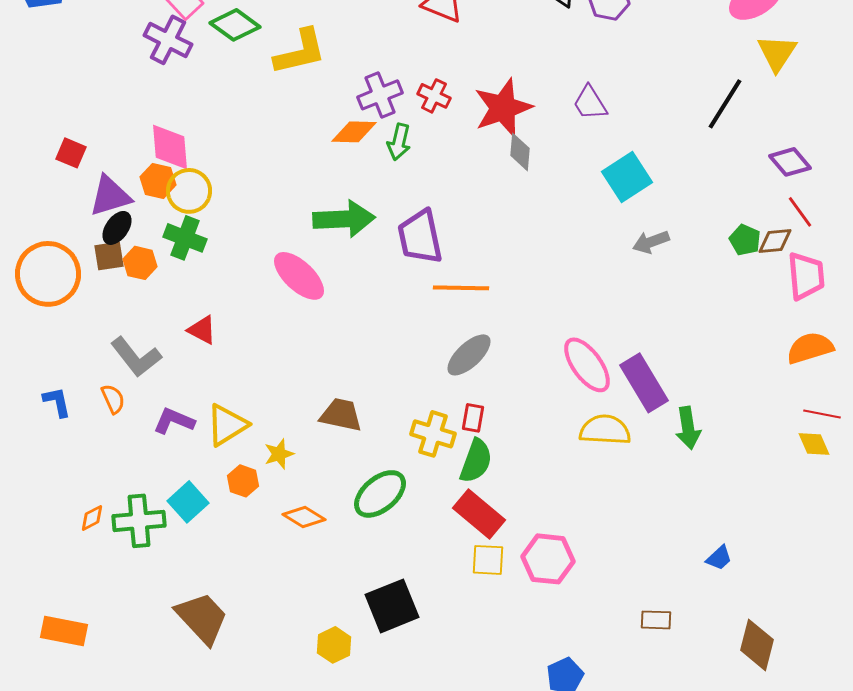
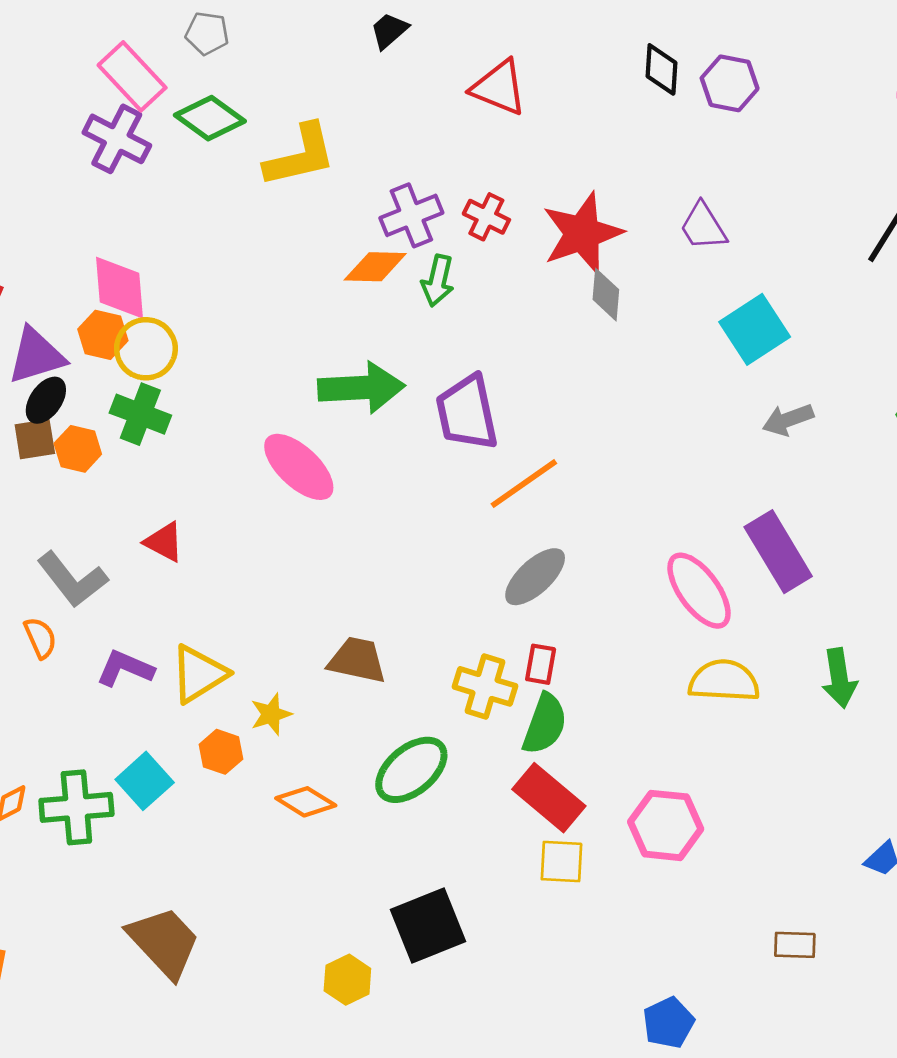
orange line: (461, 288) -> (524, 484), turned -36
purple rectangle: (644, 383) -> (778, 552), moved
pink hexagon: (548, 559) -> (666, 825), moved

